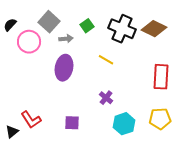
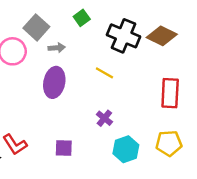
green square: (87, 26) -> (82, 18), moved

